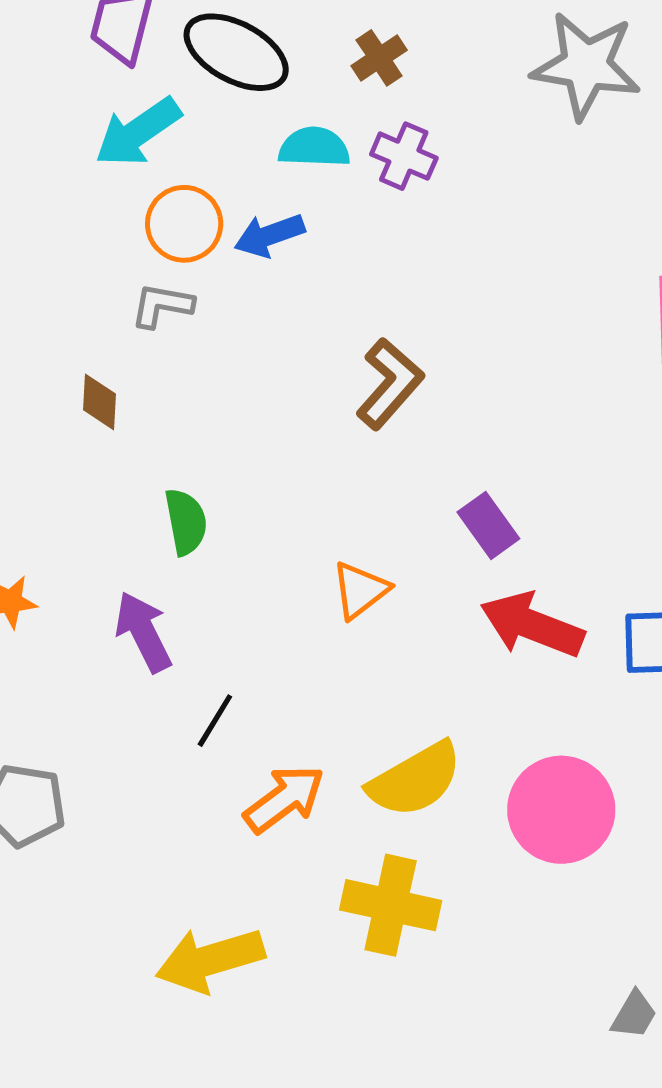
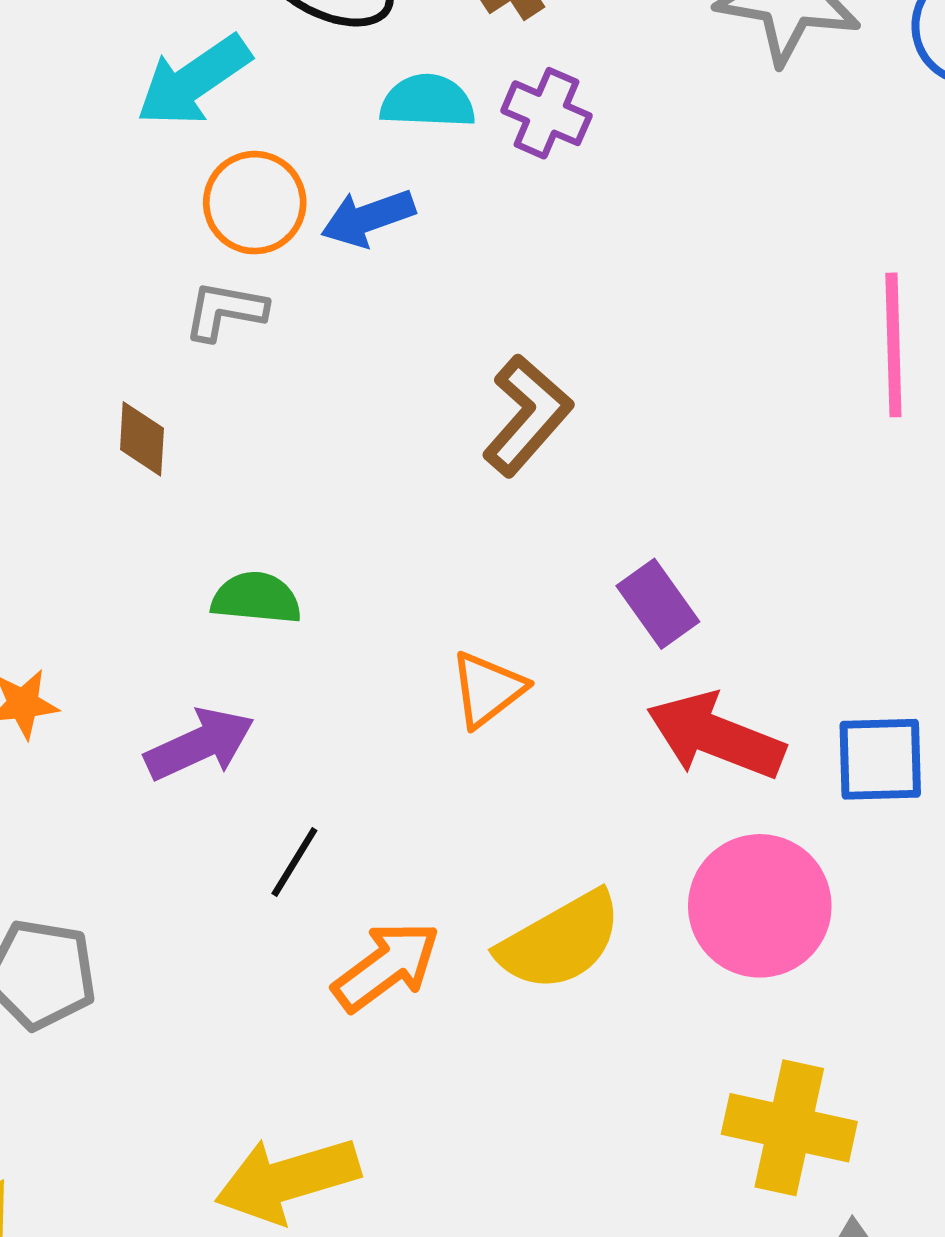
green semicircle: (186, 522) -> (256, 598), turned -74
purple arrow: (143, 632) -> (200, 744), turned 92
pink circle: (561, 810) -> (760, 906), moved
yellow cross: (391, 905) -> (789, 1128), moved

